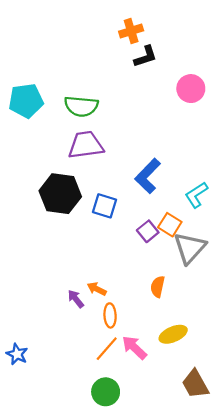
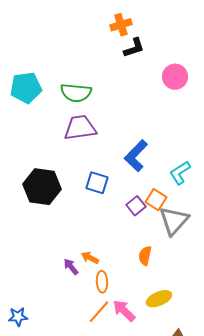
black hexagon: (60, 194) -> (42, 187), moved
blue star: (17, 354) -> (18, 317), turned -30

